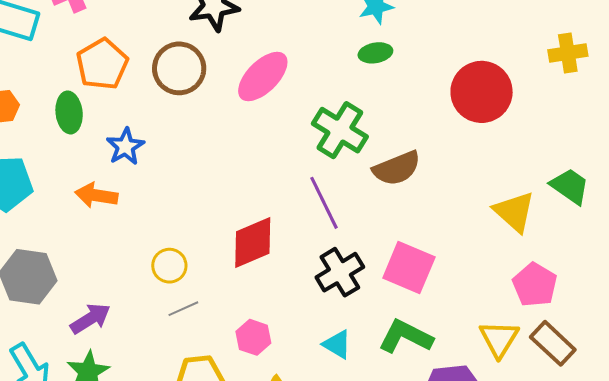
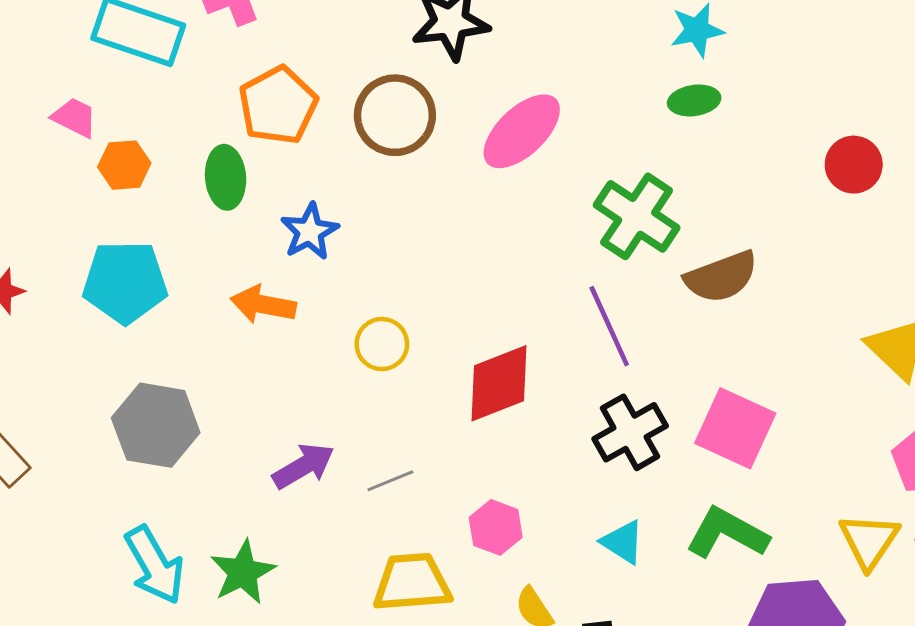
red circle: (482, 92) -> (854, 165), size x0.6
yellow circle: (169, 266) -> (382, 344), moved
purple arrow: (90, 319) -> (303, 466), moved

